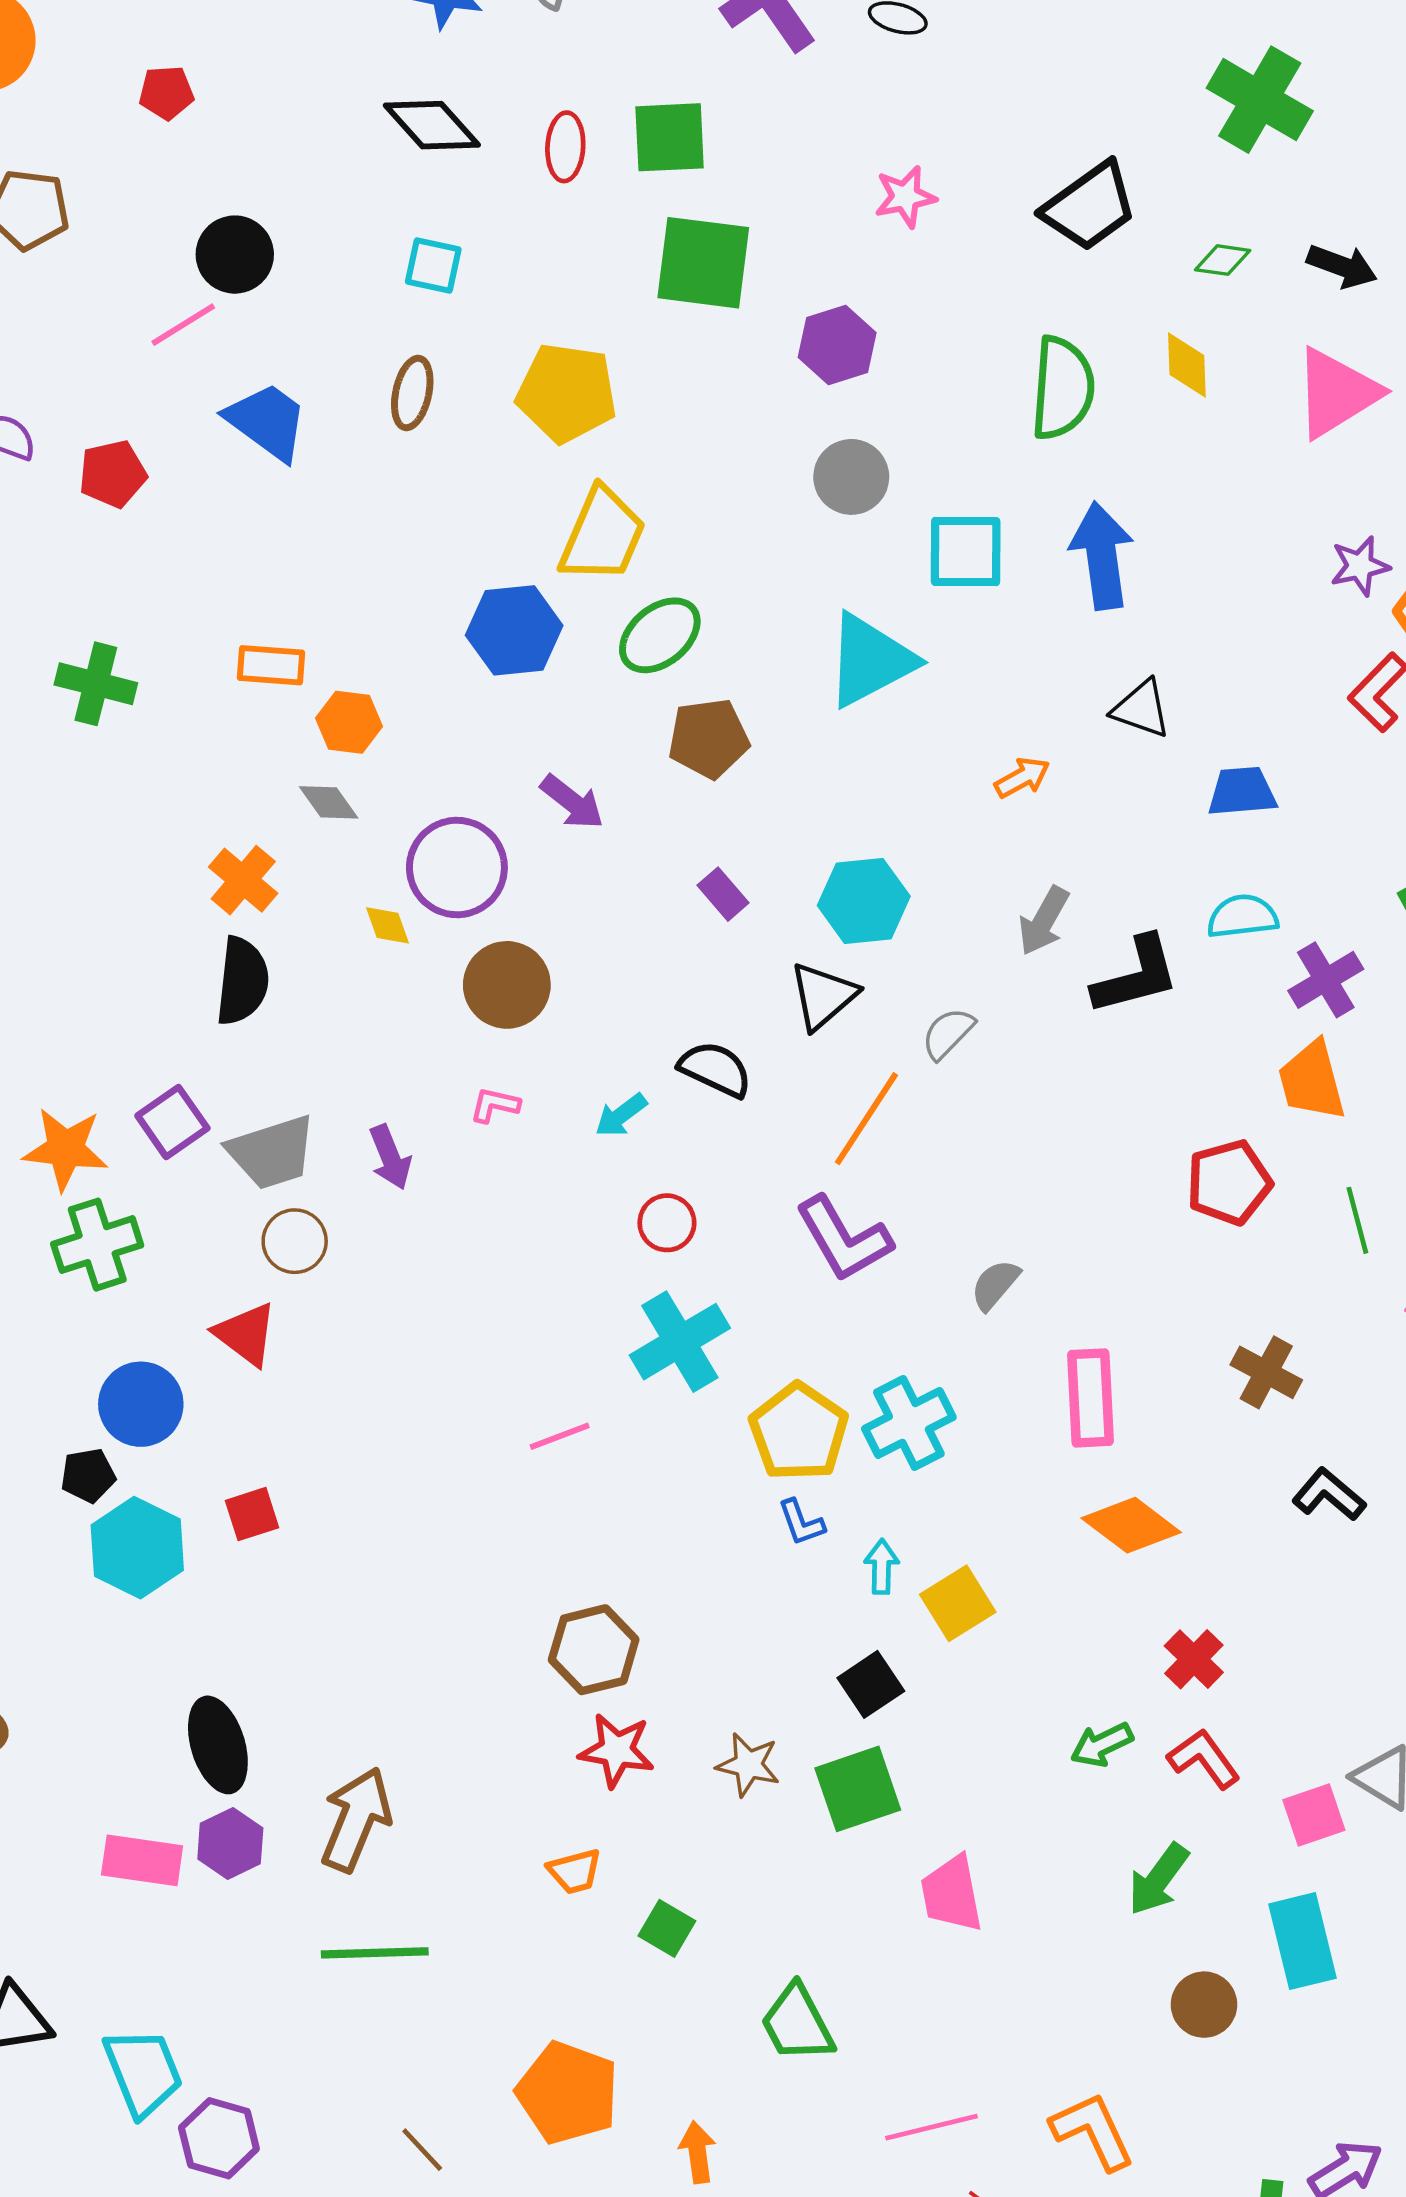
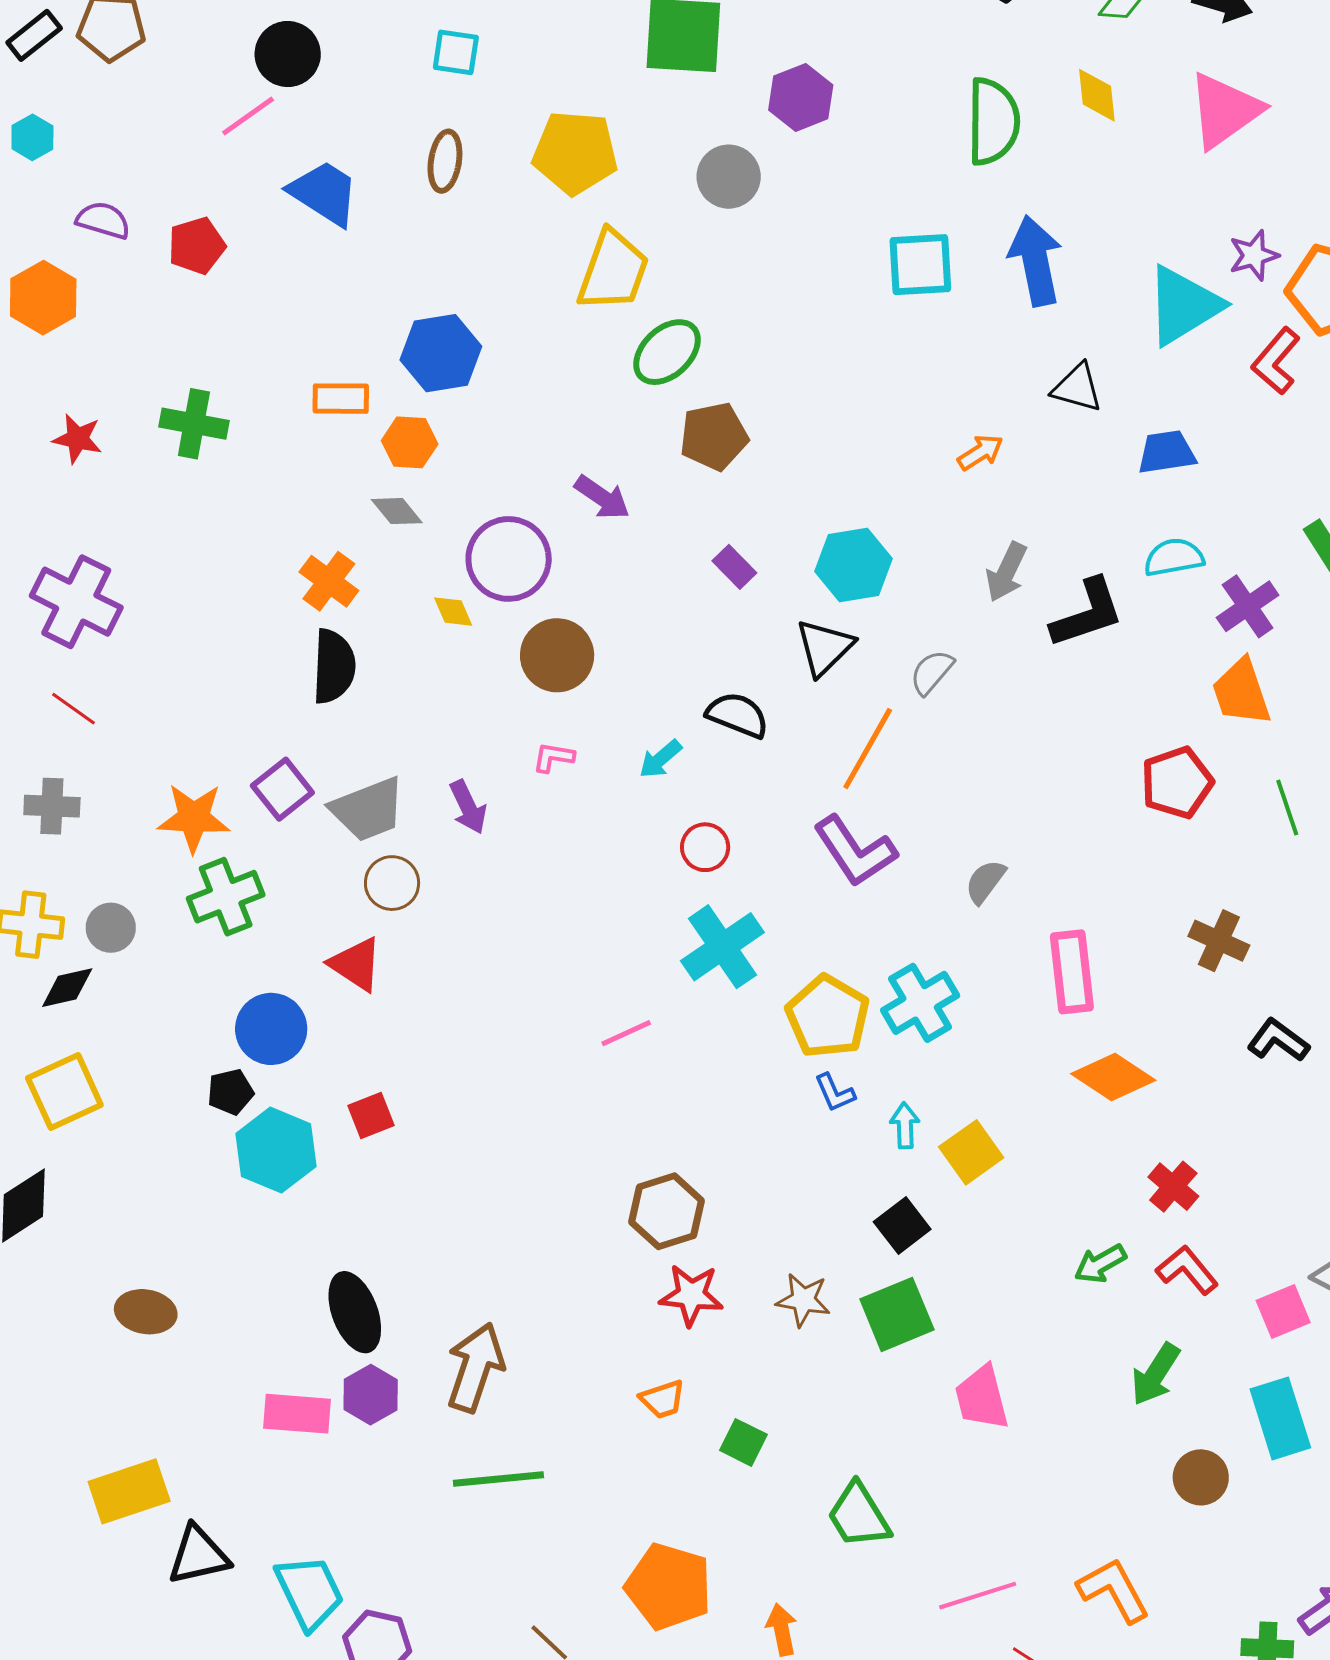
gray circle: (851, 477) -> (729, 177), moved
blue hexagon: (514, 630) -> (441, 353), moved
cyan triangle: (870, 660) -> (1183, 306), moved

